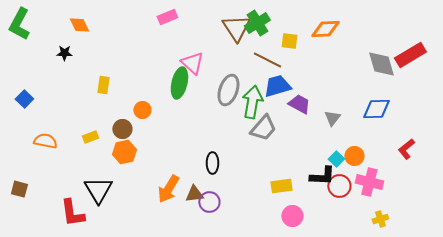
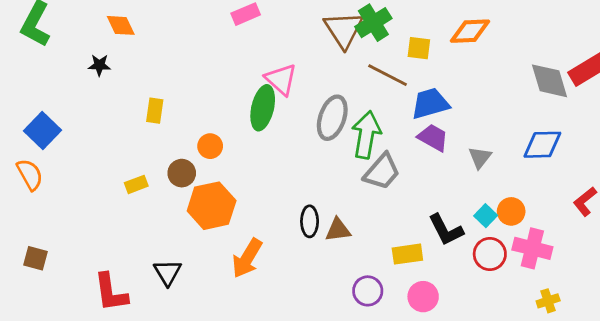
blue trapezoid: (277, 86) -> (430, 104), moved
blue square: (24, 99) -> (43, 130), size x1.4
orange semicircle: (45, 141) -> (30, 174), moved, turned 50
orange hexagon: (124, 152) -> (212, 206), moved, size x1.4
black L-shape: (322, 176) -> (446, 230), moved, turned 60
black triangle: (98, 190) -> (168, 272), moved, size x0.7
brown triangle: (194, 194) -> (338, 230), moved
purple circle: (209, 202) -> (368, 291), moved

